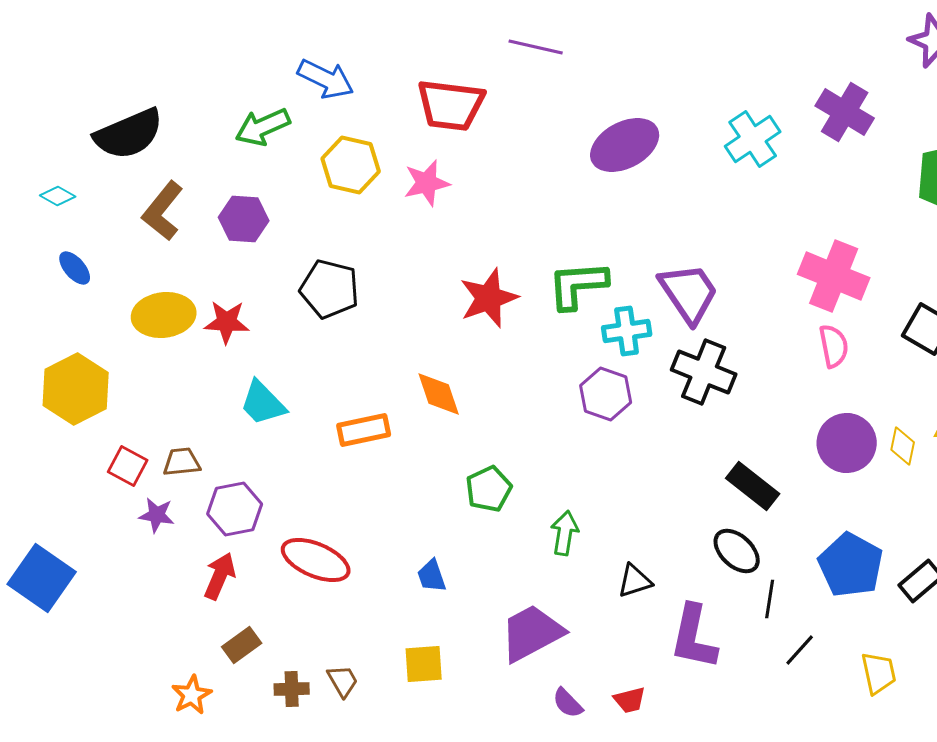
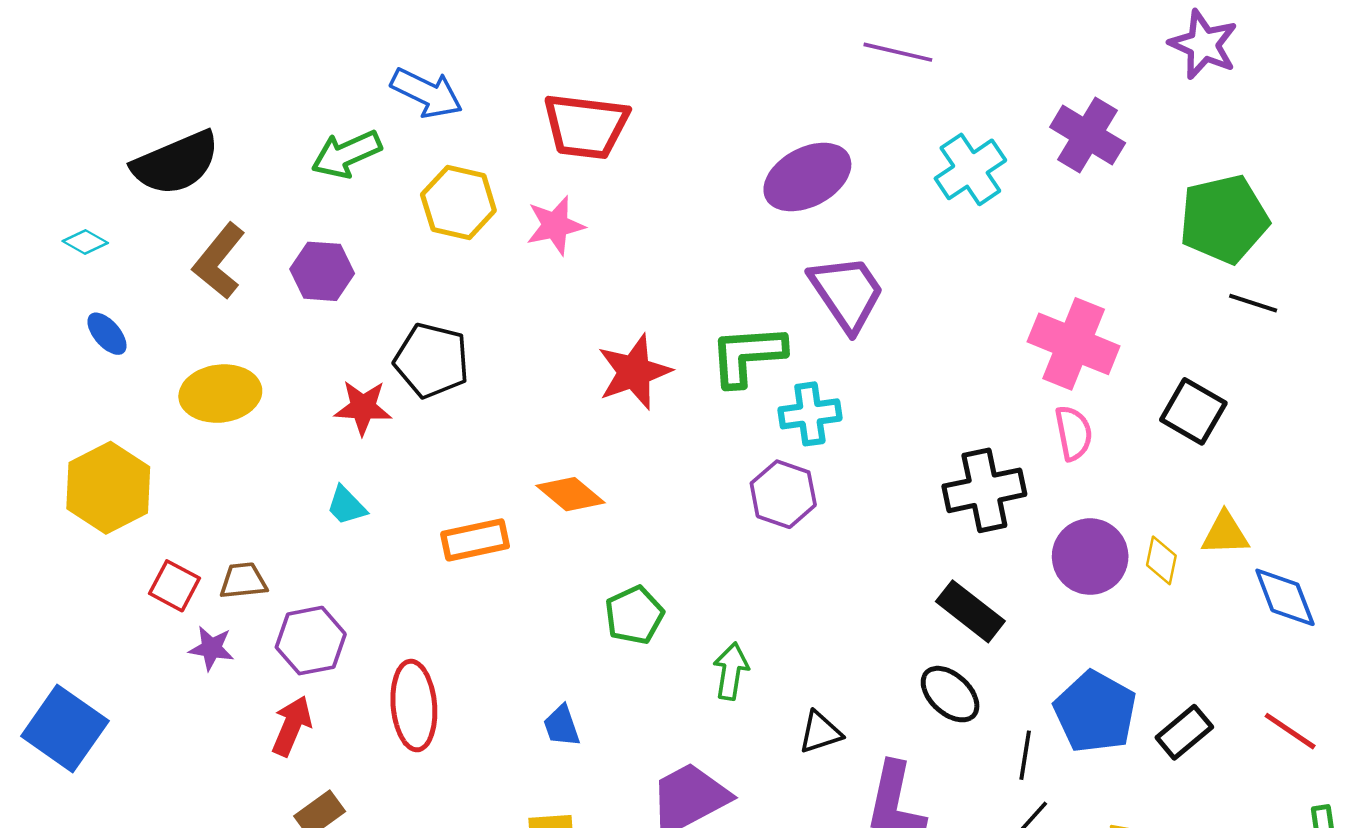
purple line: (536, 47) -> (898, 52), moved
purple trapezoid: (689, 293) -> (847, 293), moved
red star: (227, 322) -> (363, 408), moved
black cross: (704, 372) -> (984, 490), moved, turned -34
orange diamond: (439, 394) -> (571, 494), turned -32
cyan trapezoid: (263, 403) -> (346, 506), size x0.7
red ellipse: (316, 560) -> (414, 706), turned 62
black line: (770, 599) -> (1025, 755), moved

